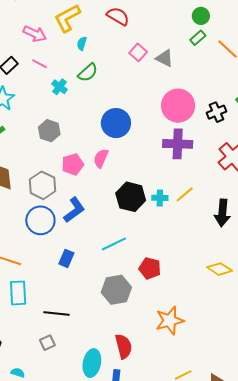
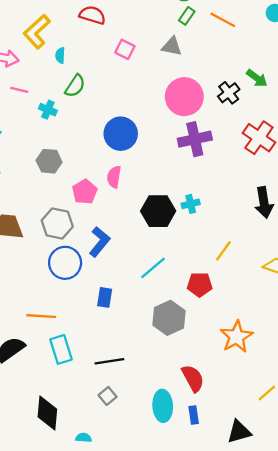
gray triangle: (165, 58) -> (172, 46), moved
yellow line: (185, 194) -> (223, 251), moved

